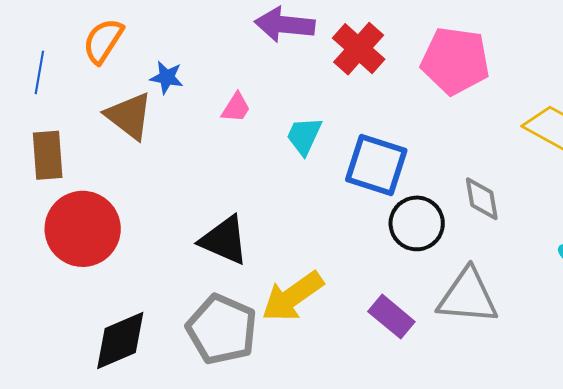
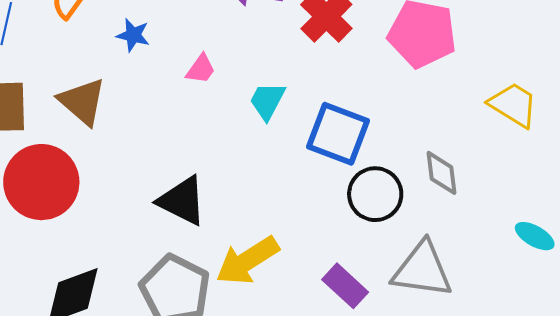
brown triangle: (129, 116) -> (82, 102), moved

